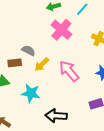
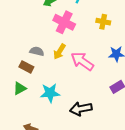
brown rectangle: (15, 63) -> (26, 67), turned 48
yellow arrow: (42, 64) -> (59, 52), moved

